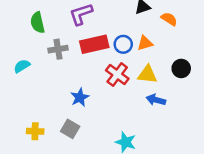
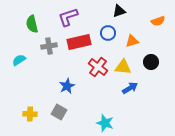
orange semicircle: (169, 19) -> (158, 21), moved, turned 128
orange triangle: (145, 43) -> (132, 41), moved
blue circle: (123, 44) -> (108, 33), moved
blue arrow: (156, 100) -> (130, 88), turned 133

